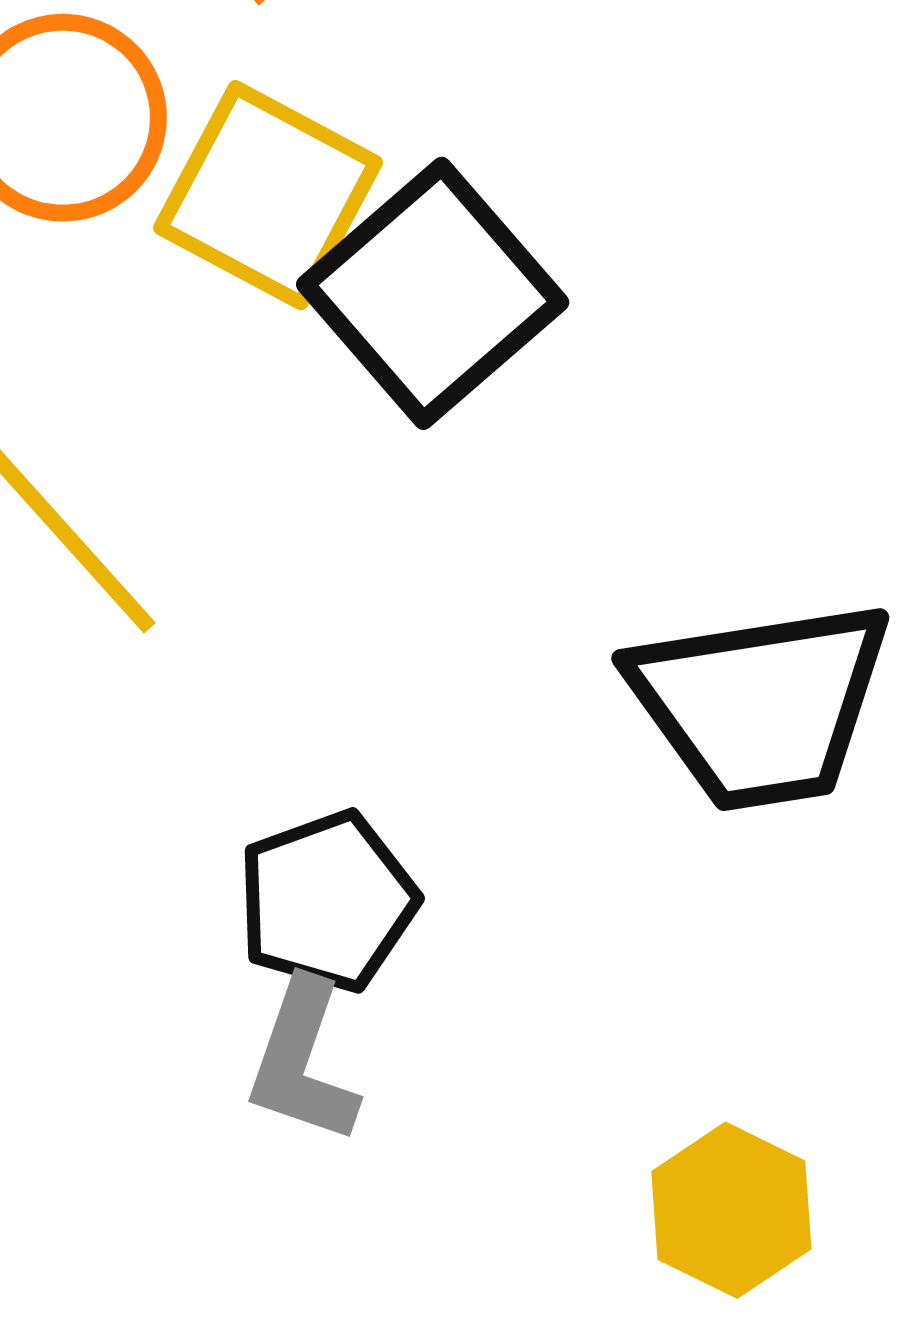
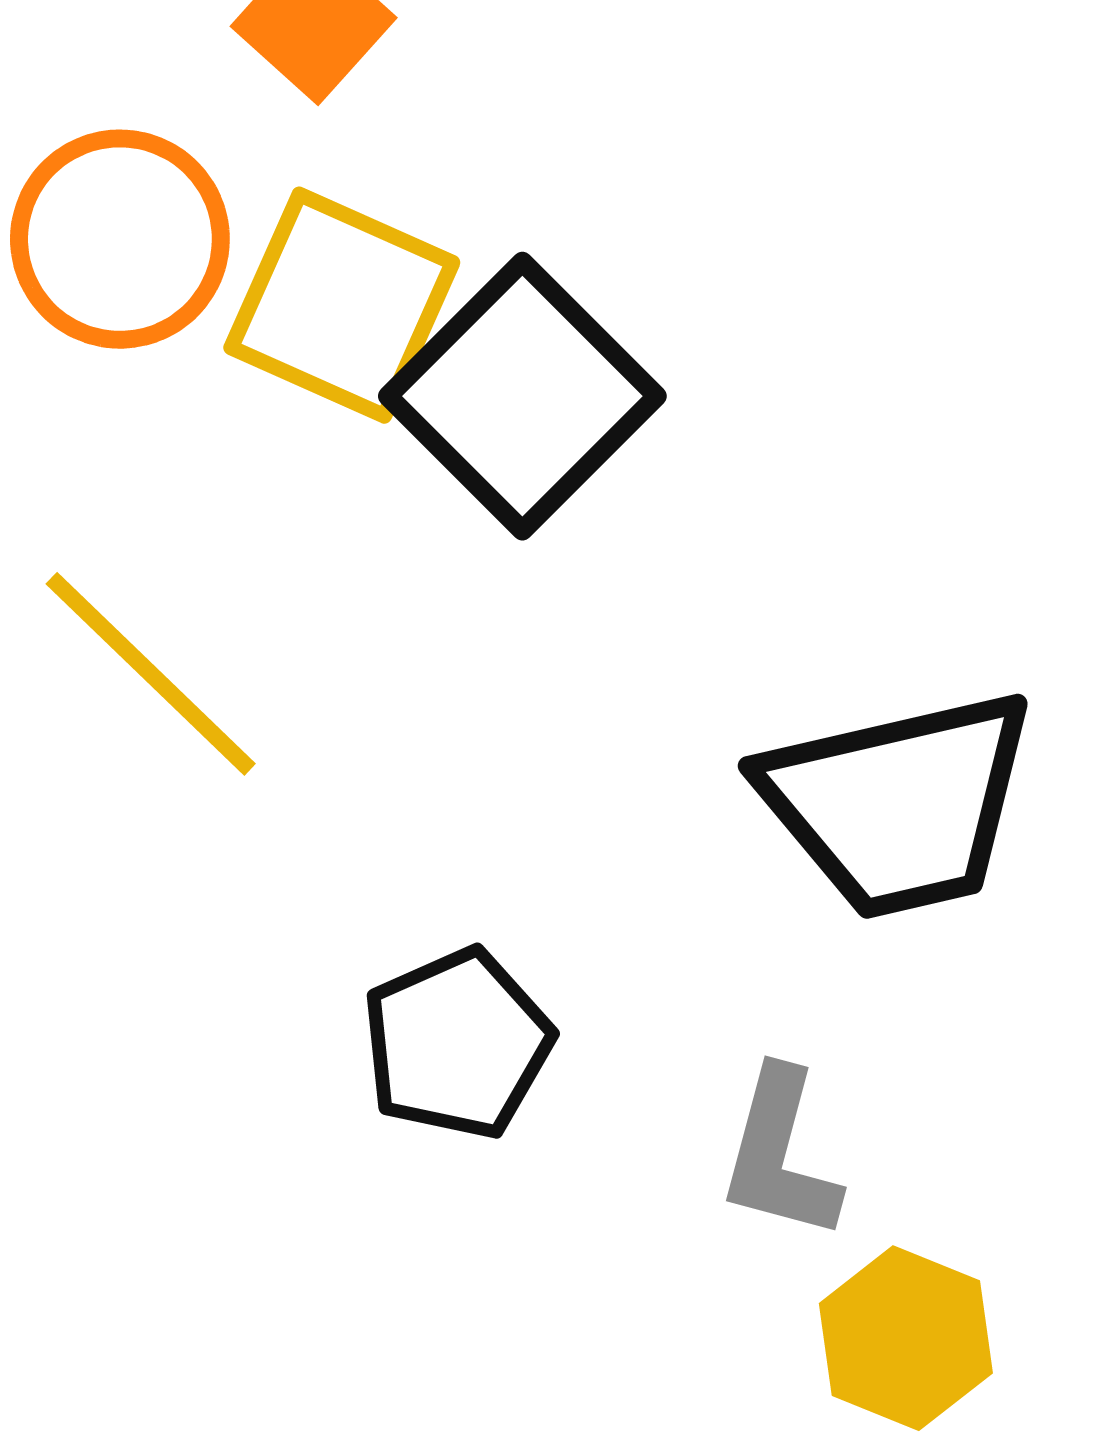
gray L-shape: (302, 1061) -> (780, 1155), moved

